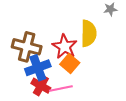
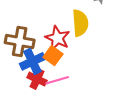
orange square: (70, 64) -> (53, 56), moved

